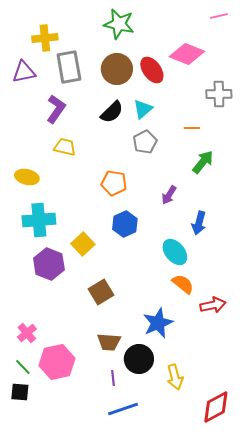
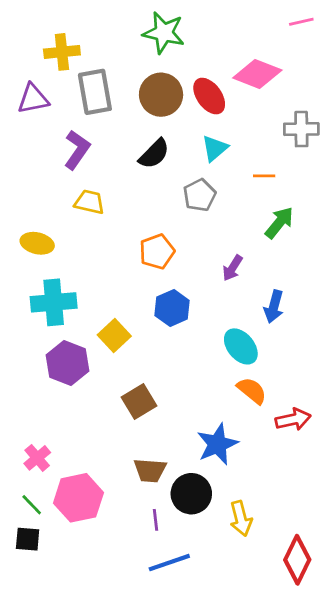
cyan triangle: (143, 109) -> (215, 148), moved
orange pentagon: (114, 183) -> (157, 252), turned -30
red diamond: (216, 407) -> (297, 560), turned -36

